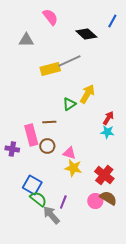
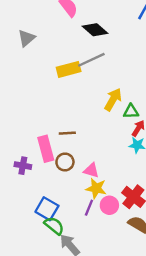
black diamond: (86, 34) -> (95, 30), moved
gray triangle: (26, 40) -> (26, 38), moved, turned -42
green triangle: (69, 104) -> (131, 111), moved, turned 32
pink circle: (95, 201) -> (109, 205), moved
purple line: (63, 202) -> (89, 208), moved

